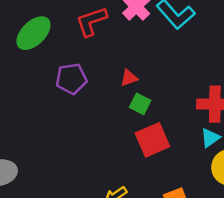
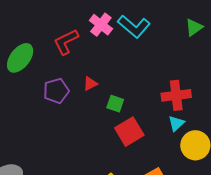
red triangle: (129, 78) -> (90, 84), moved

